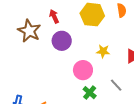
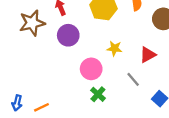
brown star: (29, 31) -> (32, 23), turned 30
gray line: (116, 85) -> (133, 79), moved

